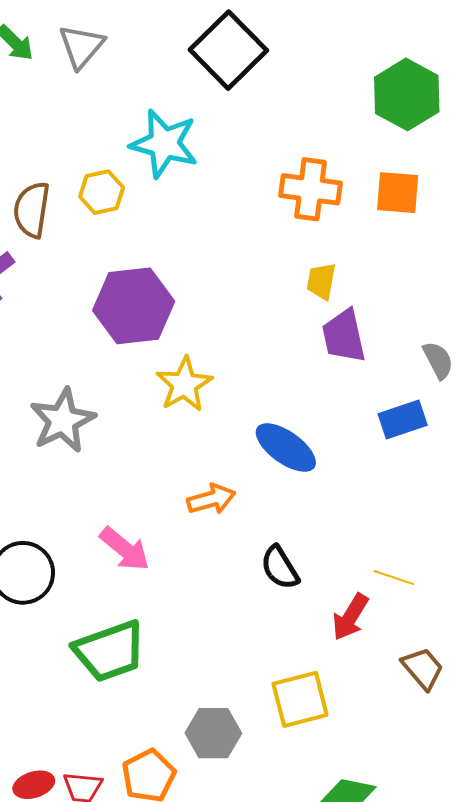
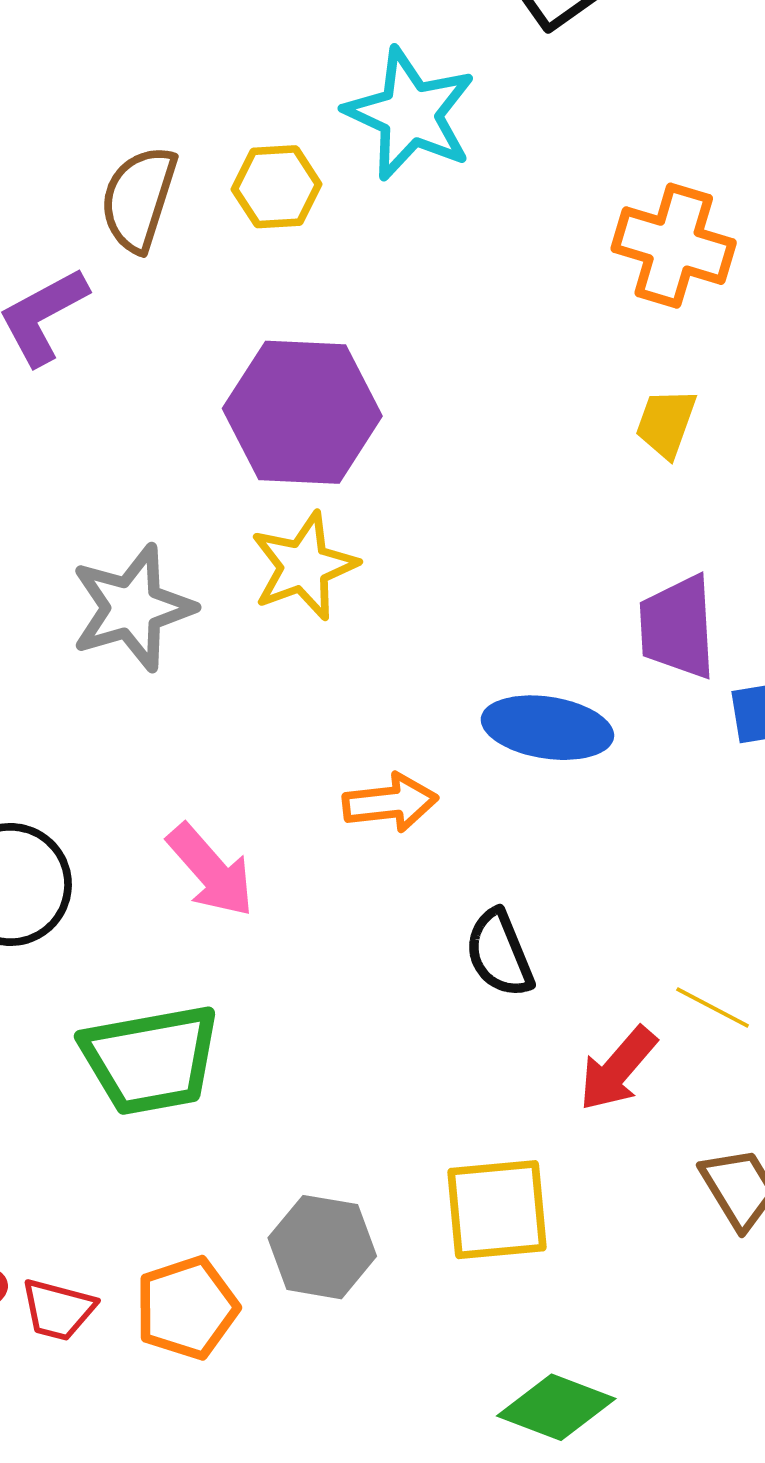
purple trapezoid: (344, 336) -> (678, 627), moved
yellow star: (184, 384) -> (304, 566), moved
blue ellipse: (286, 448) -> (547, 728), turned -36

